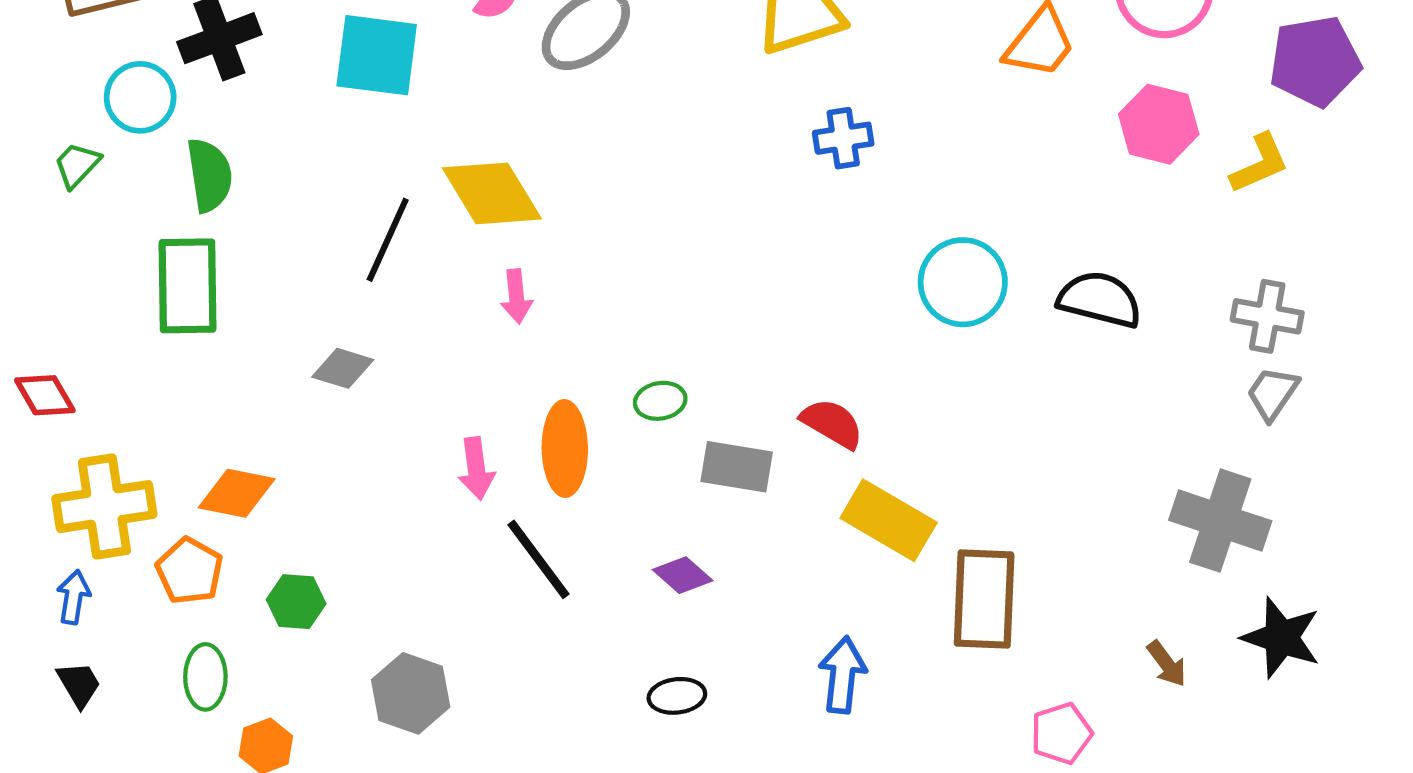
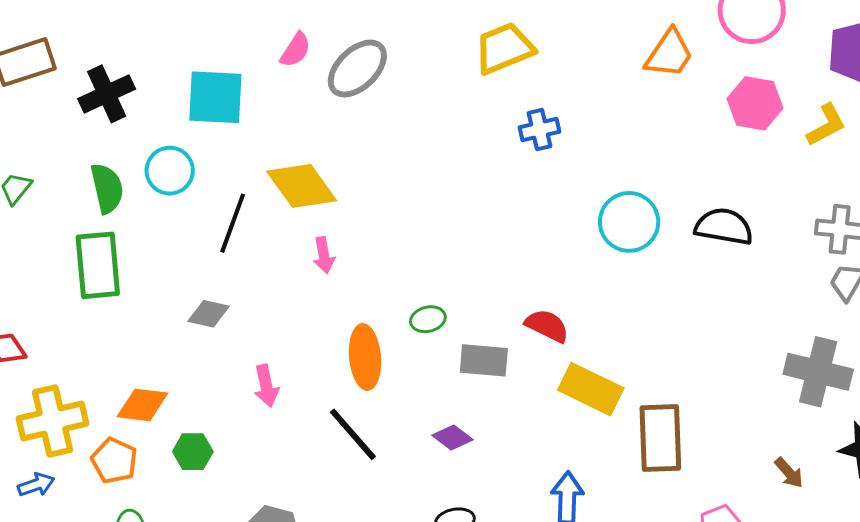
cyan circle: (140, 97) -> (170, 171), moved
pink arrow: (476, 469) -> (266, 386), moved
blue arrow: (73, 597) -> (36, 485), turned 66
green hexagon: (296, 602) -> (193, 452), moved

